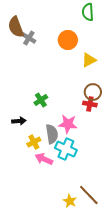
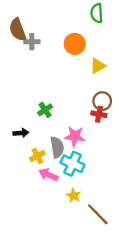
gray cross: (29, 38) -> (32, 42), turned -32
yellow star: (70, 201) -> (74, 196), moved

